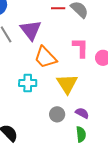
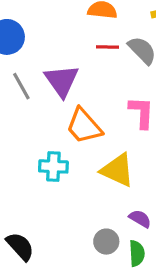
yellow triangle: (67, 84) -> (118, 170), turned -35
gray circle: (57, 114) -> (106, 242), moved

